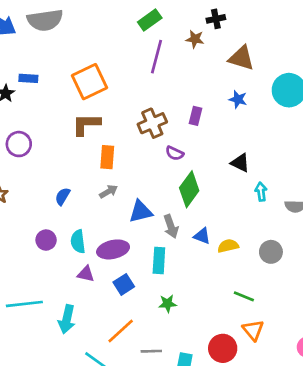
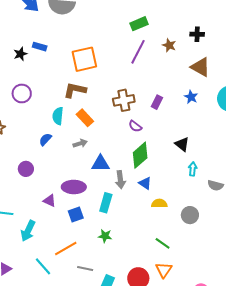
black cross: (216, 19) -> (197, 34), moved
orange rectangle: (107, 157) -> (85, 118), turned -60
blue triangle: (202, 236) -> (145, 183), moved
cyan semicircle: (78, 242) -> (58, 116), moved

